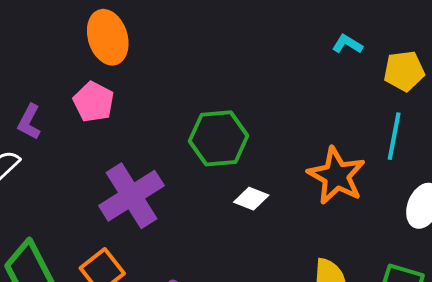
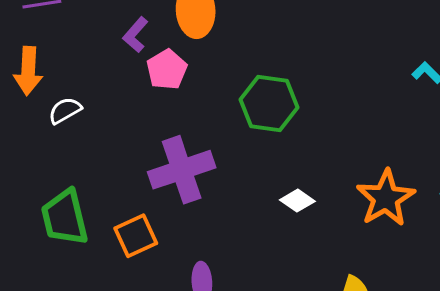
purple L-shape: (29, 122) -> (135, 35), moved
green hexagon: (219, 138) -> (269, 103), moved

